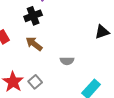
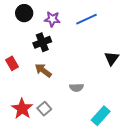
black triangle: (102, 32) -> (112, 58), turned -35

